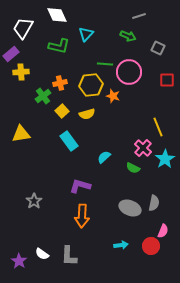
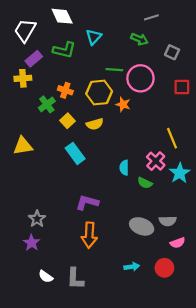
purple rectangle: (11, 54) -> (34, 59), moved
orange cross: (60, 83) -> (65, 90), turned 32
cyan semicircle: (104, 157) -> (124, 168), moved, turned -48
gray semicircle: (154, 203) -> (168, 221), turned 77
pink semicircle: (163, 231) -> (177, 243), moved, turned 48
purple star: (19, 261) -> (32, 243), moved

